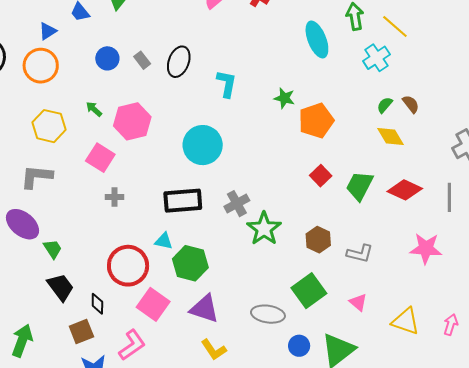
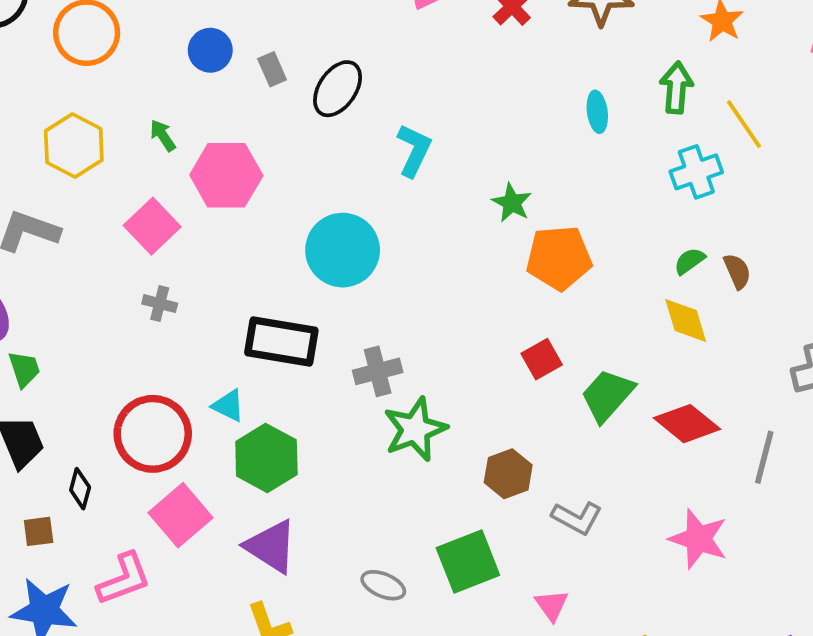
cyan ellipse: (317, 40) -> (597, 112), size x0.6
gray ellipse: (268, 314) -> (383, 585), size x0.7
brown square: (81, 332) -> (39, 531), size x0.7

